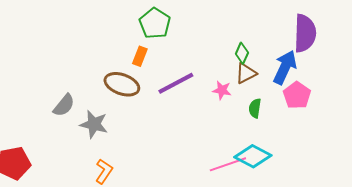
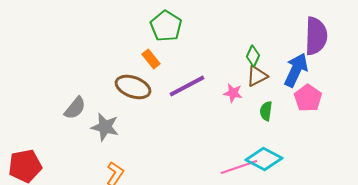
orange rectangle: (140, 56) -> (151, 59), turned -60

